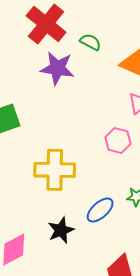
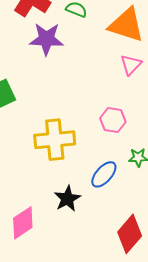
pink hexagon: (118, 140) -> (113, 120), moved

